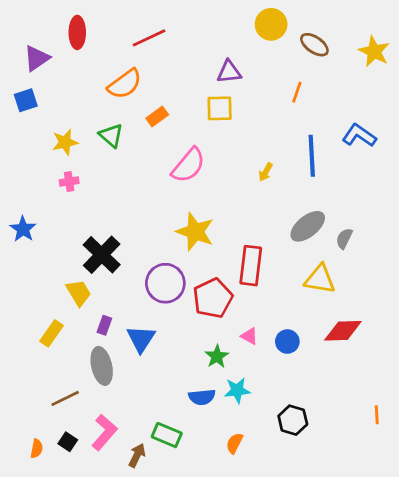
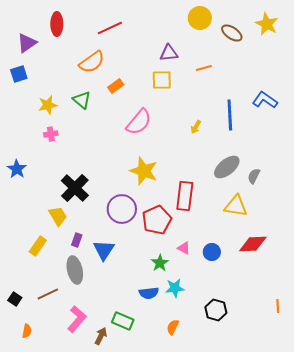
yellow star: (374, 51) -> (267, 24), moved
orange line: (297, 92) -> (204, 68), moved, turned 56
black square: (68, 442) -> (15, 299), moved

